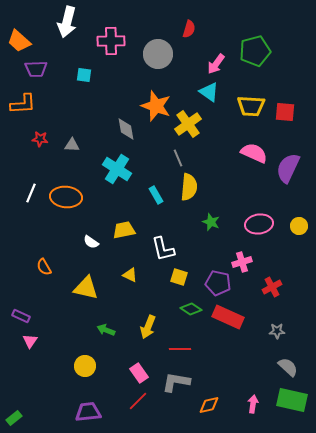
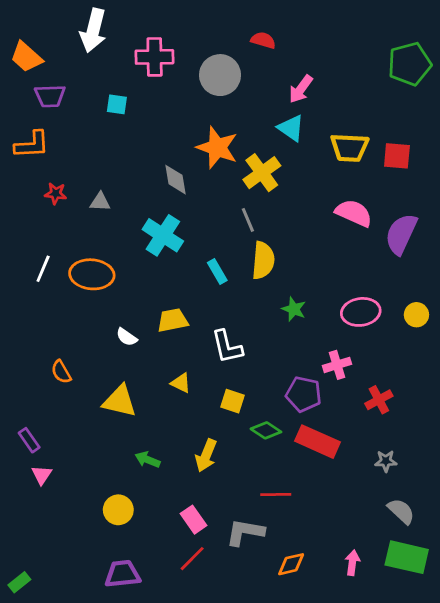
red semicircle: (189, 29) -> (263, 40), turned -90
green pentagon: (255, 51) -> (410, 64), moved
yellow square: (179, 277) -> (233, 401), moved
purple rectangle: (21, 316) -> (29, 440), turned 30
red line: (180, 349) -> (276, 494), moved

